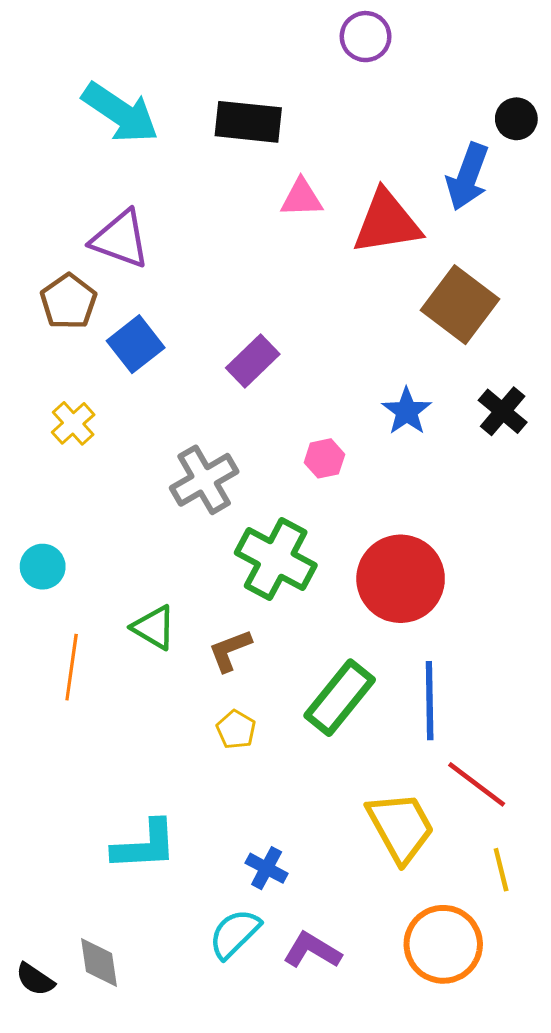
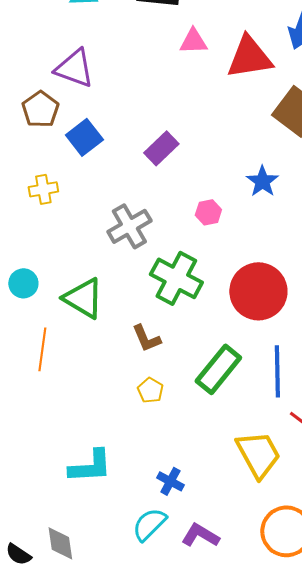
yellow cross: (73, 423) -> (43, 189), turned 32
green triangle: (154, 628) -> (83, 298), moved, size x1.4
brown L-shape: (230, 650) -> (146, 338), turned -92

